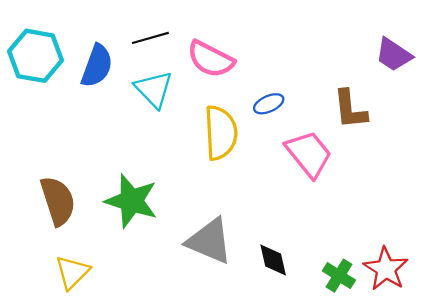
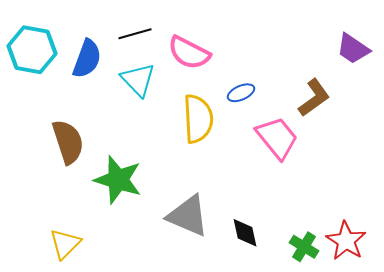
brown L-shape: (350, 109) -> (314, 98), turned -120
brown semicircle: (58, 201) -> (68, 142), moved

